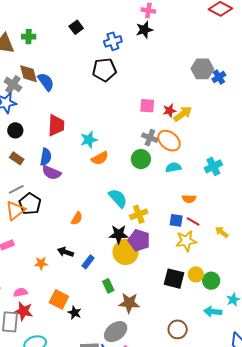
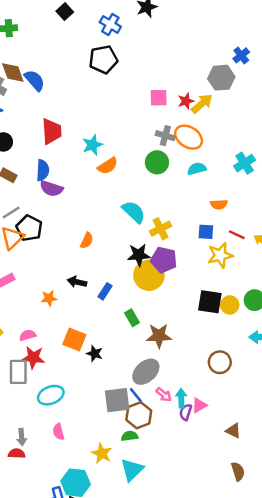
blue cross: (113, 41) -> (110, 24), turned -36
gray hexagon: (202, 69) -> (221, 78), moved
red line: (193, 222) -> (237, 235), moved
yellow circle: (196, 274) -> (230, 305), moved

